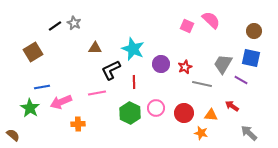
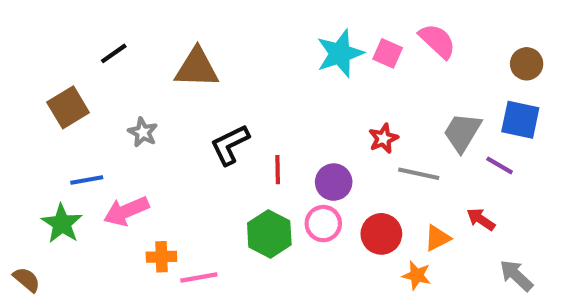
gray star: (74, 23) -> (143, 132), moved
brown triangle: (95, 48) -> (197, 68), moved, size x1.6
cyan star: (133, 49) -> (340, 53), moved, turned 30
purple circle: (161, 64) -> (334, 182), moved
pink line: (97, 93) -> (199, 277), moved
orange triangle: (211, 115) -> (437, 238), turned -32

